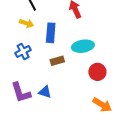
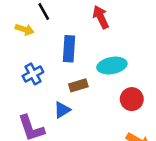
yellow arrow: (26, 23) -> (25, 29), moved
blue triangle: (45, 92) -> (62, 110), moved, turned -48

